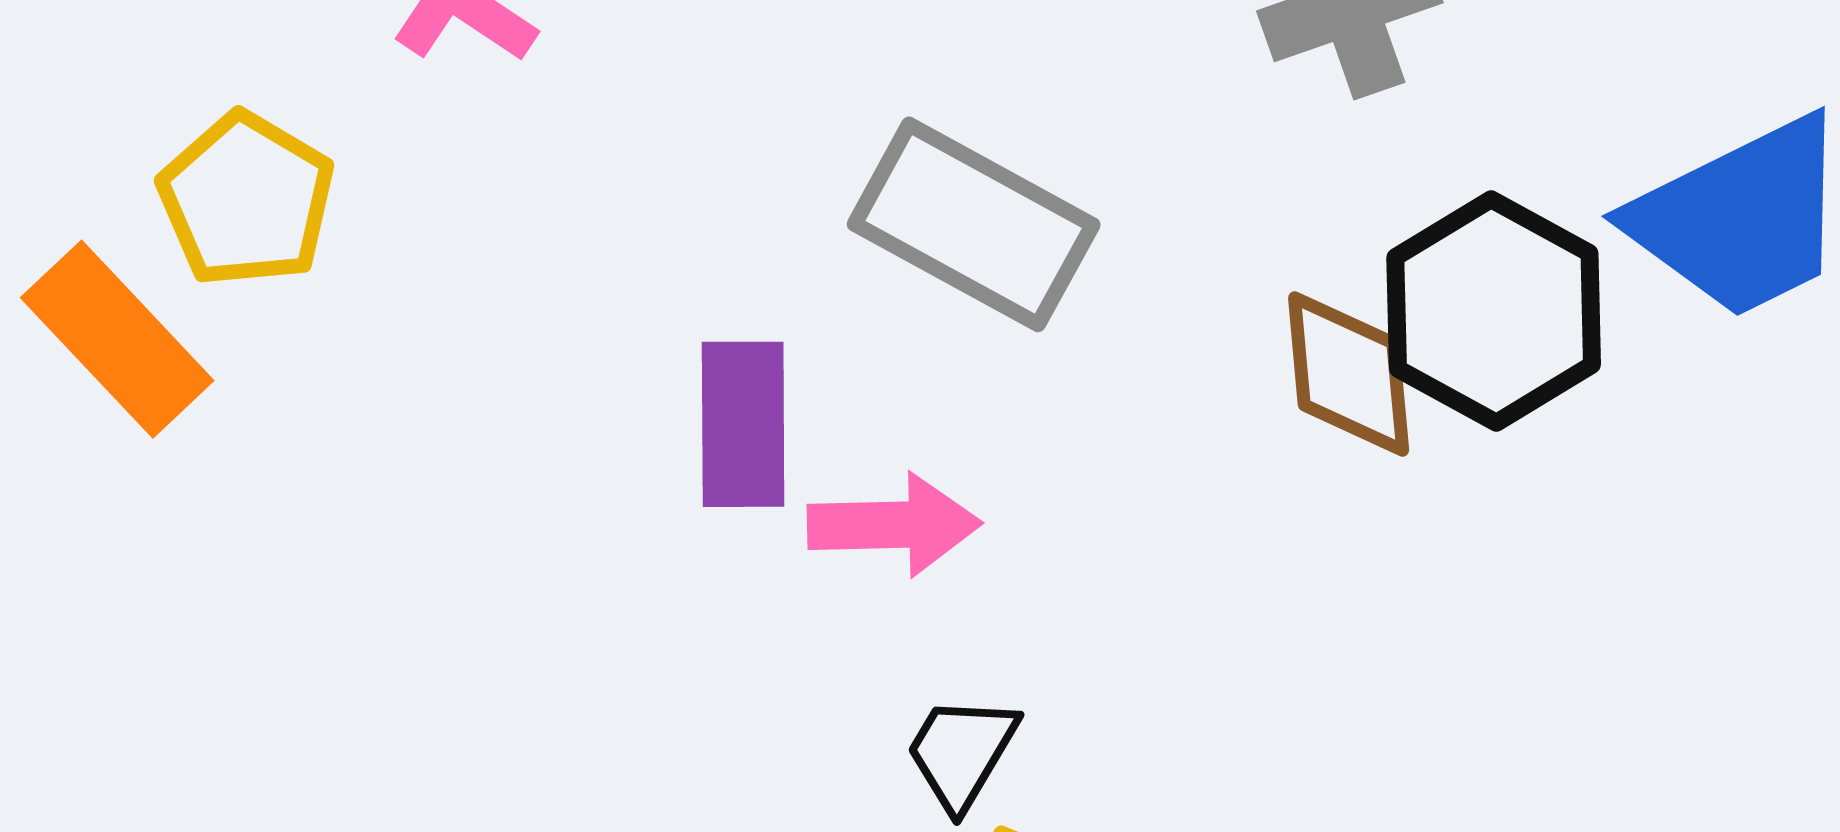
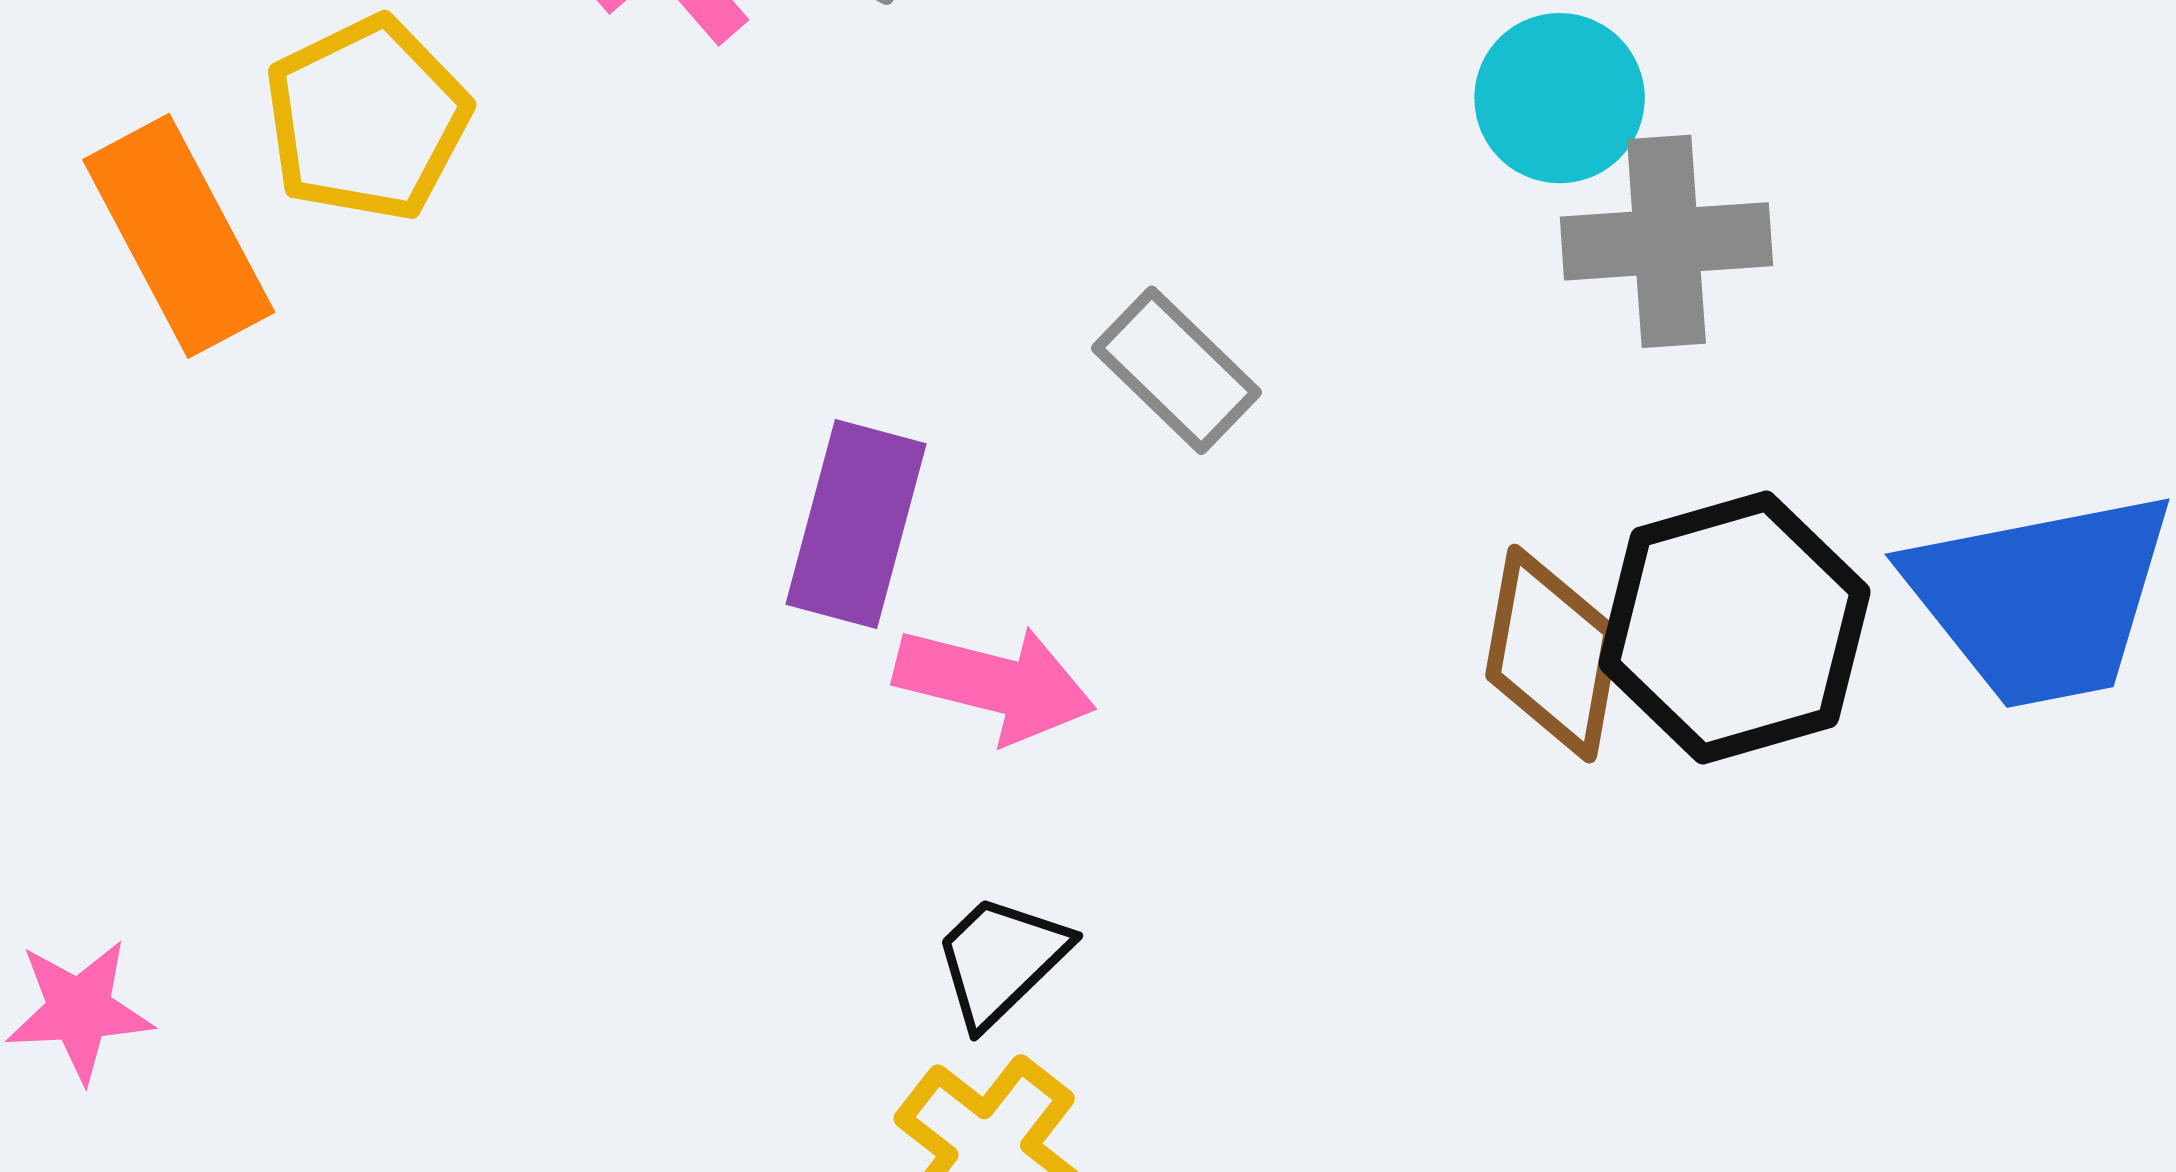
gray rectangle: (974, 224) -> (1176, 370), size x0.6

